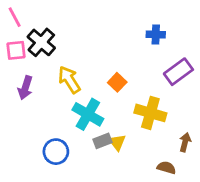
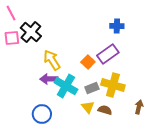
purple rectangle: (178, 72) -> (108, 54), moved
purple arrow: (25, 88) -> (49, 79), moved, turned 72
gray rectangle: (103, 141) -> (92, 88), moved
brown semicircle: (166, 168) -> (105, 110), moved

